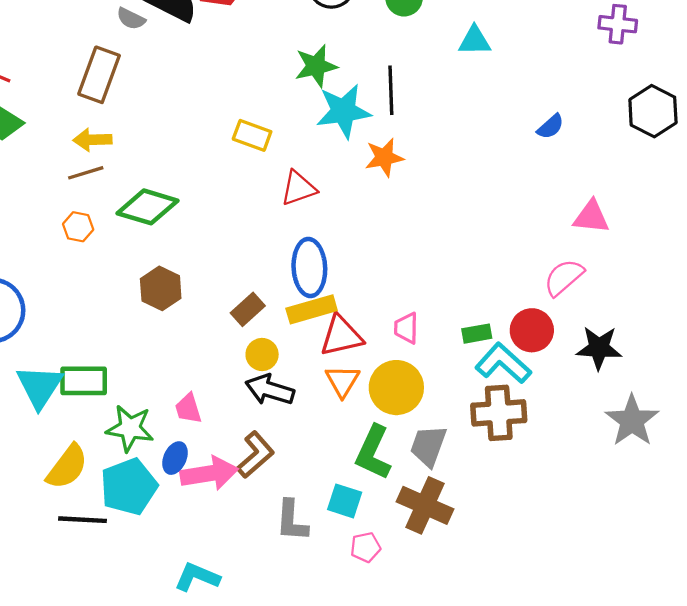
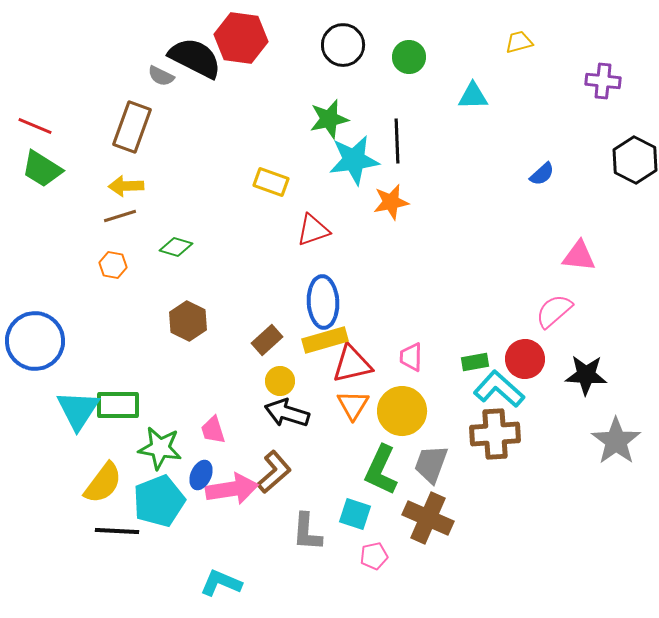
green diamond: (147, 207) -> (176, 247), size x0.6

